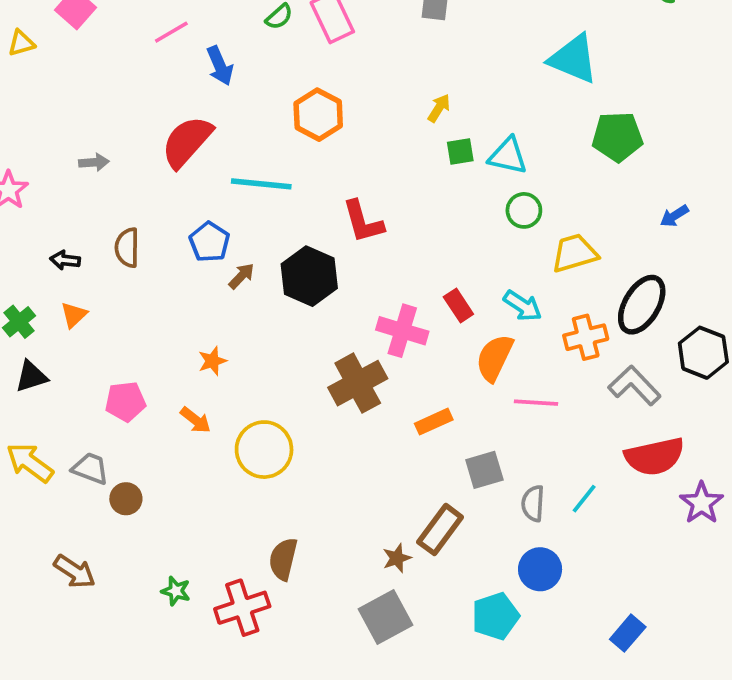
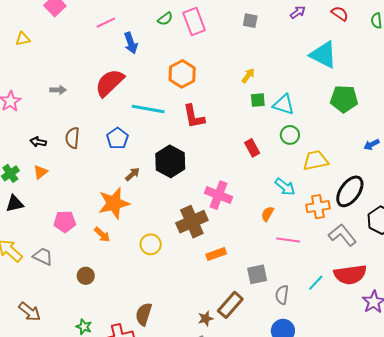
yellow triangle: (21, 43) -> (23, 39), moved
red L-shape: (363, 222) -> (194, 117), moved
brown arrow: (241, 276) -> (132, 174), moved
red rectangle: (458, 306) -> (252, 148), moved
orange semicircle: (495, 358) -> (267, 214), size x0.6
orange star: (212, 361) -> (114, 203), size x2.0
orange rectangle: (434, 422) -> (216, 254), moved
yellow circle: (264, 450) -> (151, 244), moved, size x0.7
brown circle: (126, 499) -> (86, 276), moved
cyan line: (584, 499) -> (316, 283), moved

